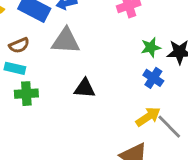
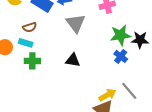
gray triangle: (66, 41) -> (76, 23), moved, turned 45
green star: (151, 47) -> (120, 35), size x1.5
yellow arrow: (148, 117) -> (108, 95), moved

